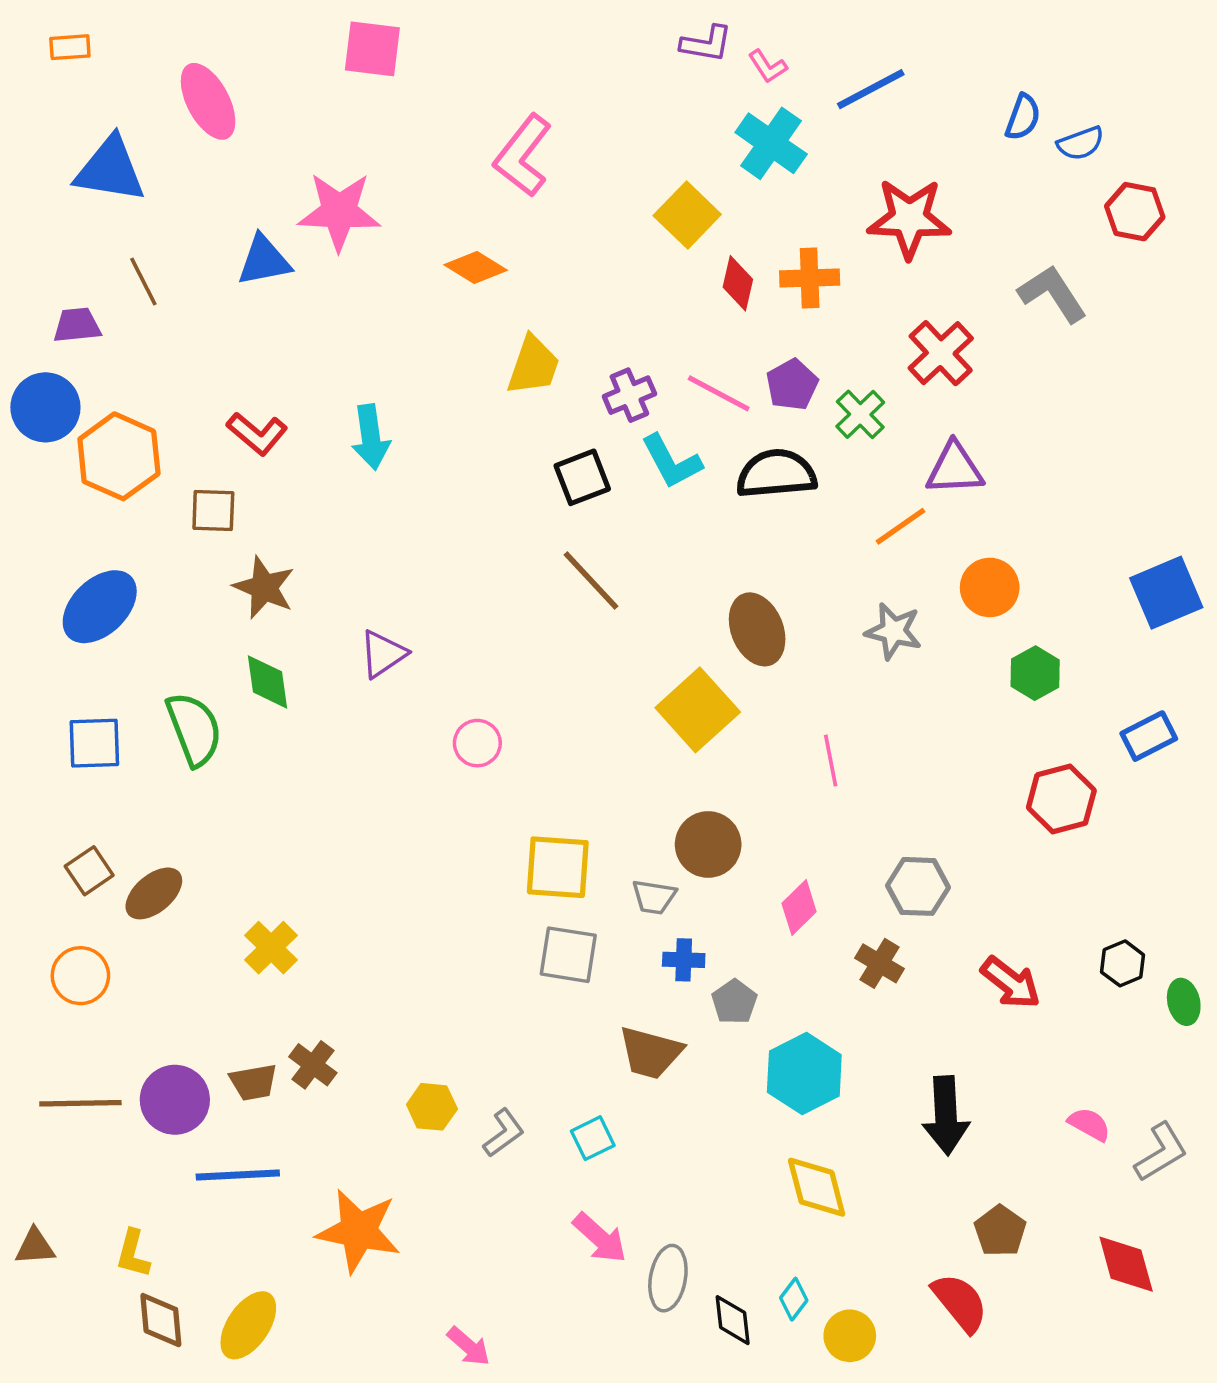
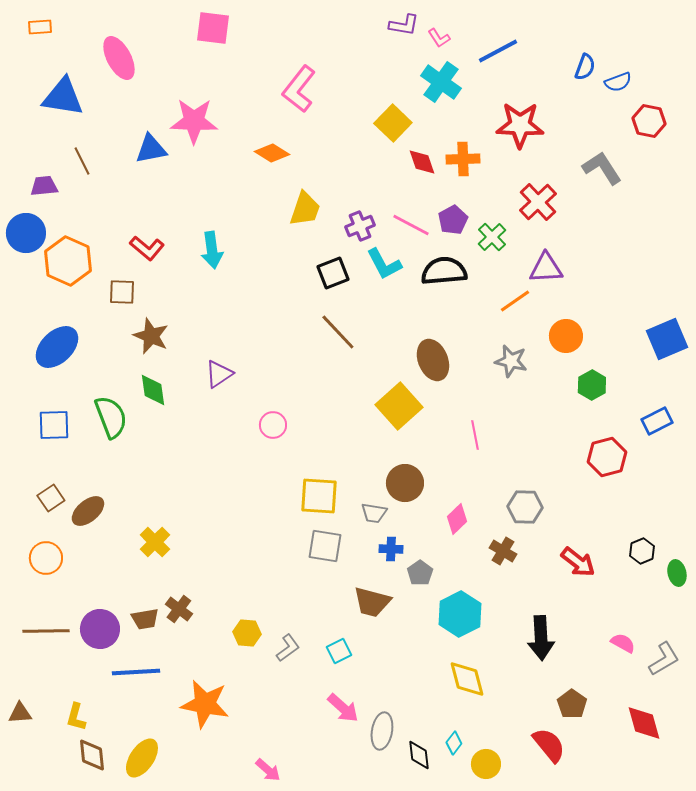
red diamond: (738, 283) -> (422, 162), turned -32

